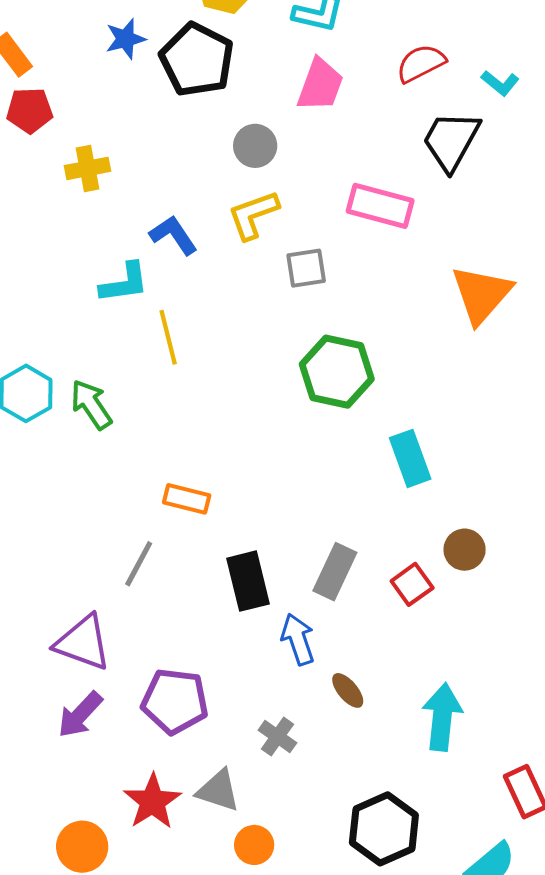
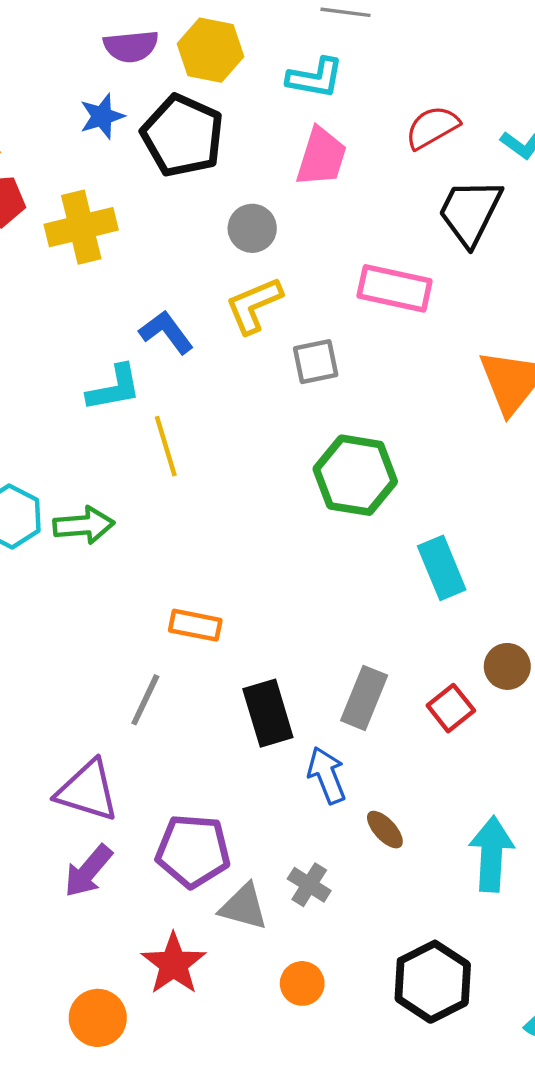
yellow cross: (87, 168) -> (81, 227), moved, size x1.4
green arrow: (91, 404) -> (84, 525), turned 122
gray triangle: (218, 791) -> (244, 907), moved
orange circle: (254, 845) -> (302, 983), moved

